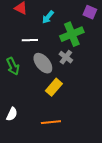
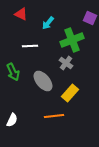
gray ellipse: (43, 63) -> (43, 81), moved
yellow rectangle: (54, 87) -> (70, 93), moved
orange line: (51, 122) -> (54, 116), moved

